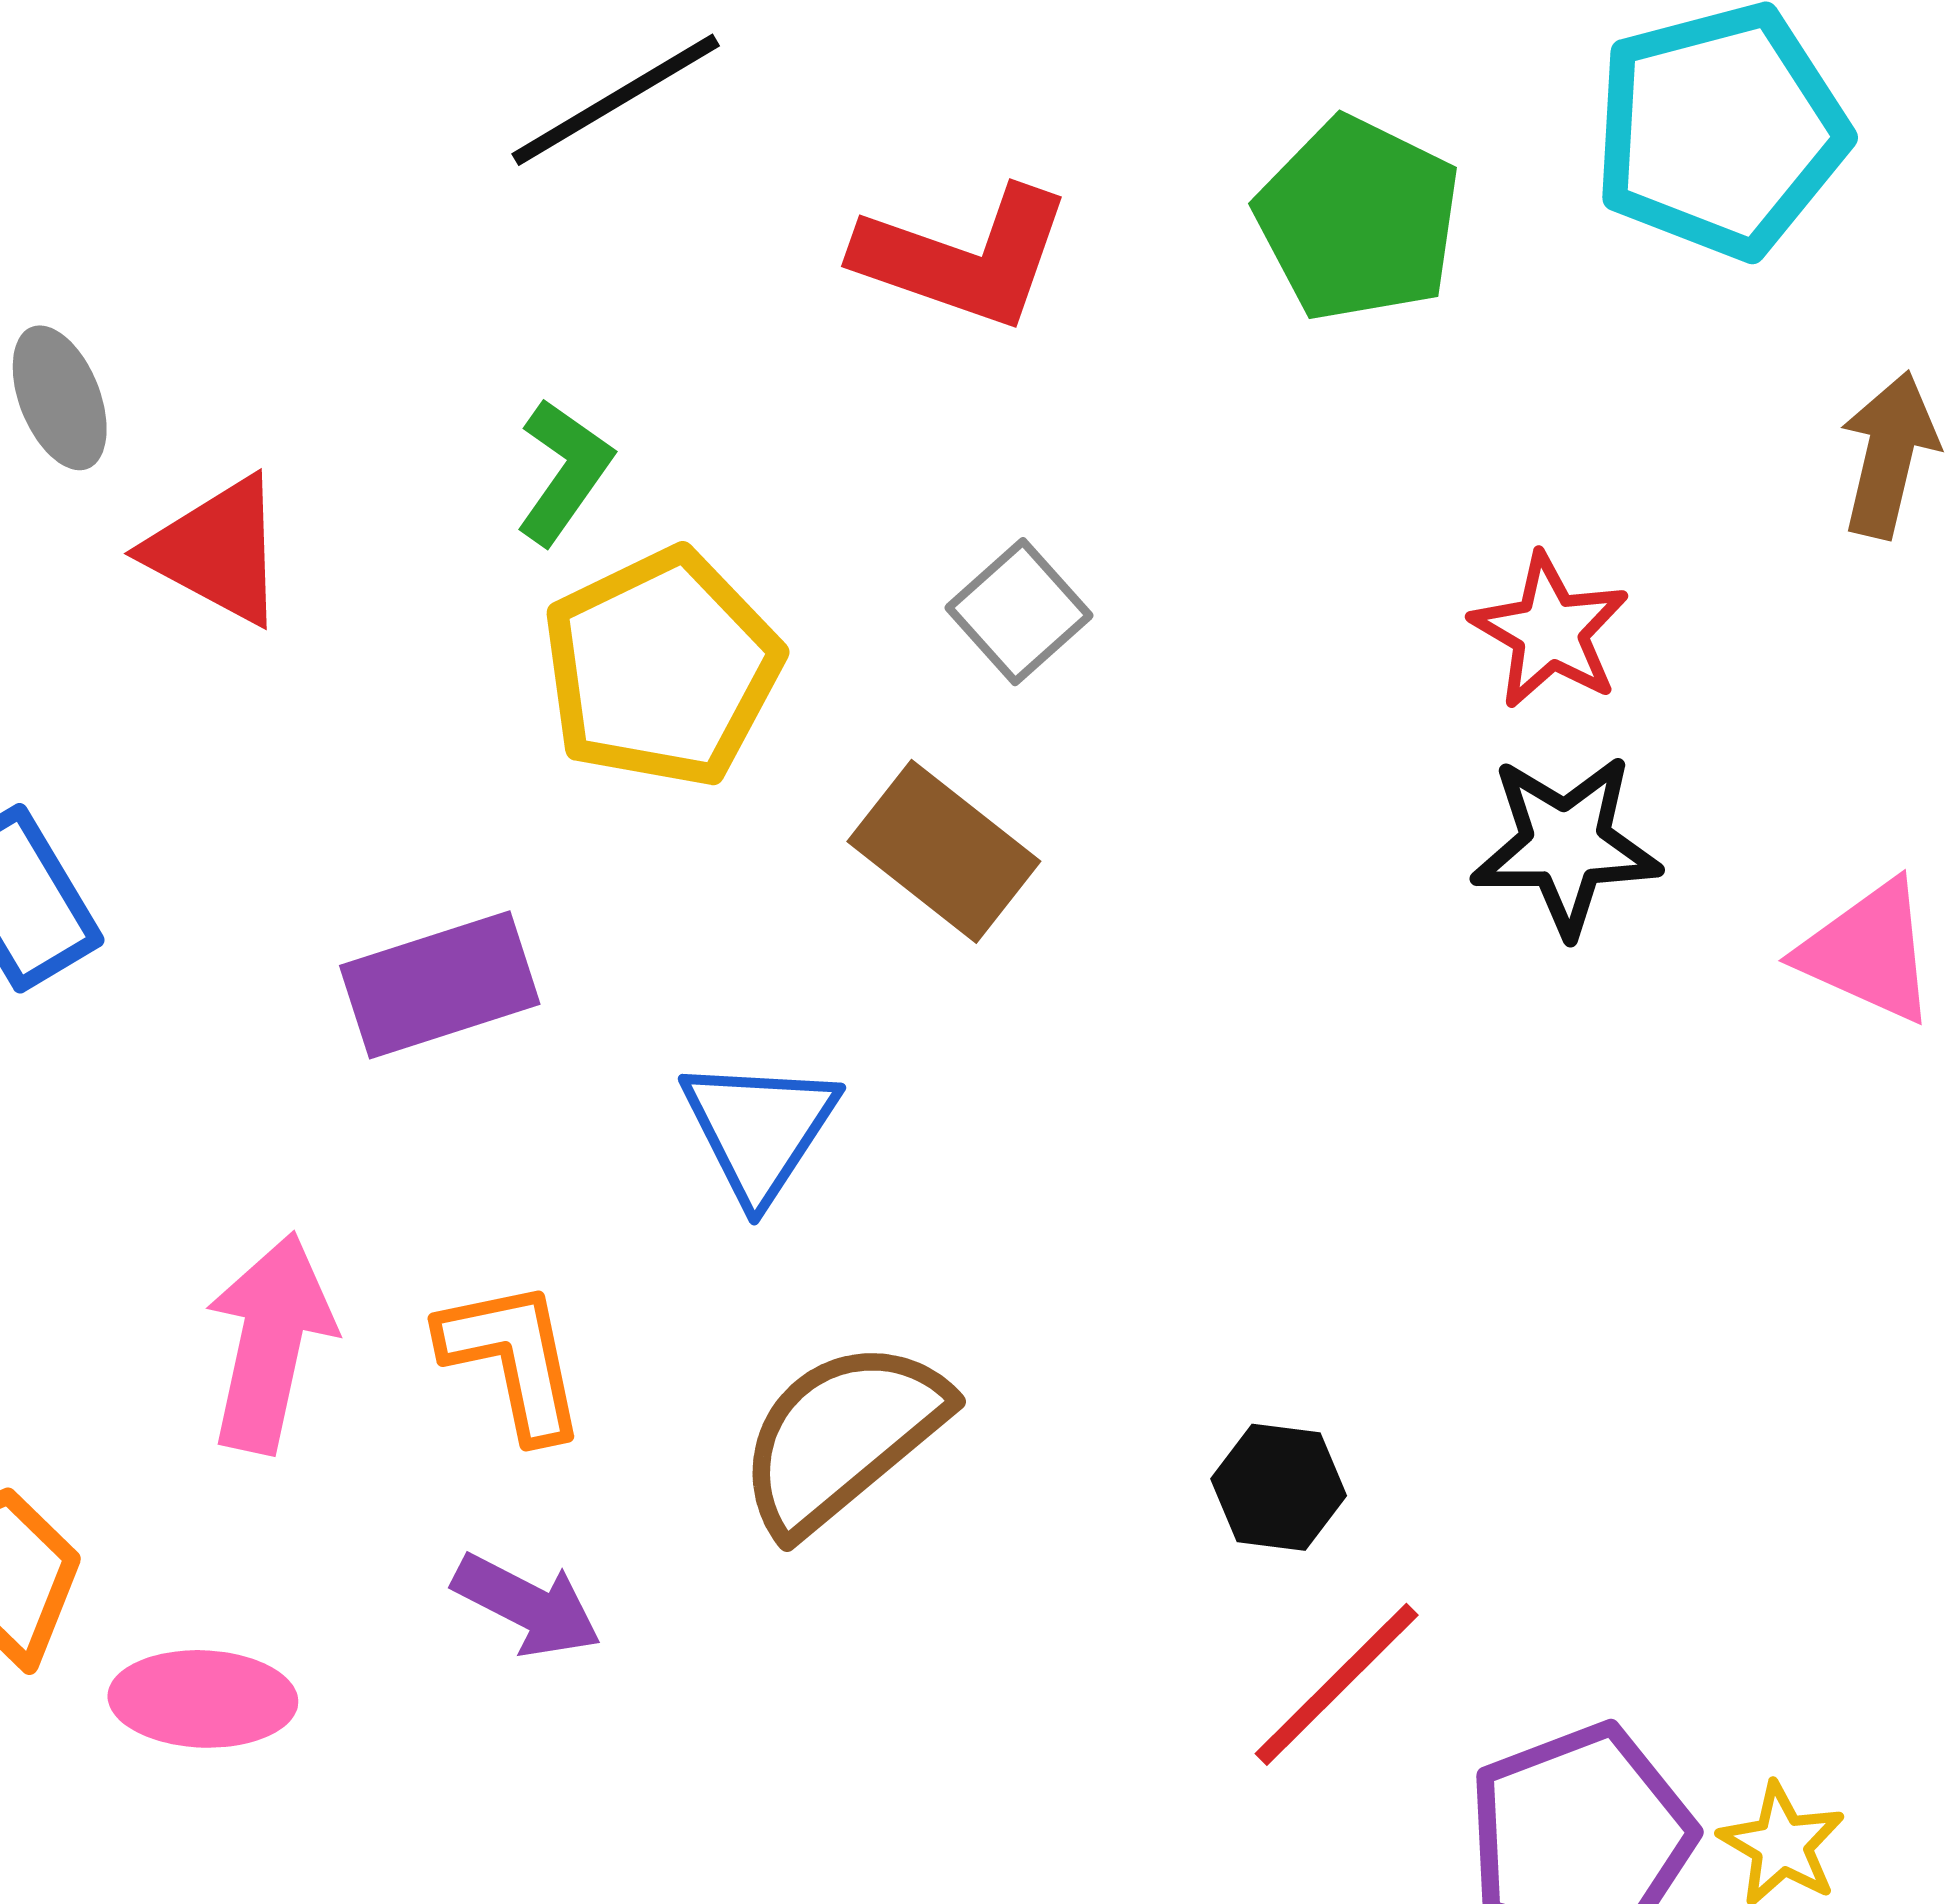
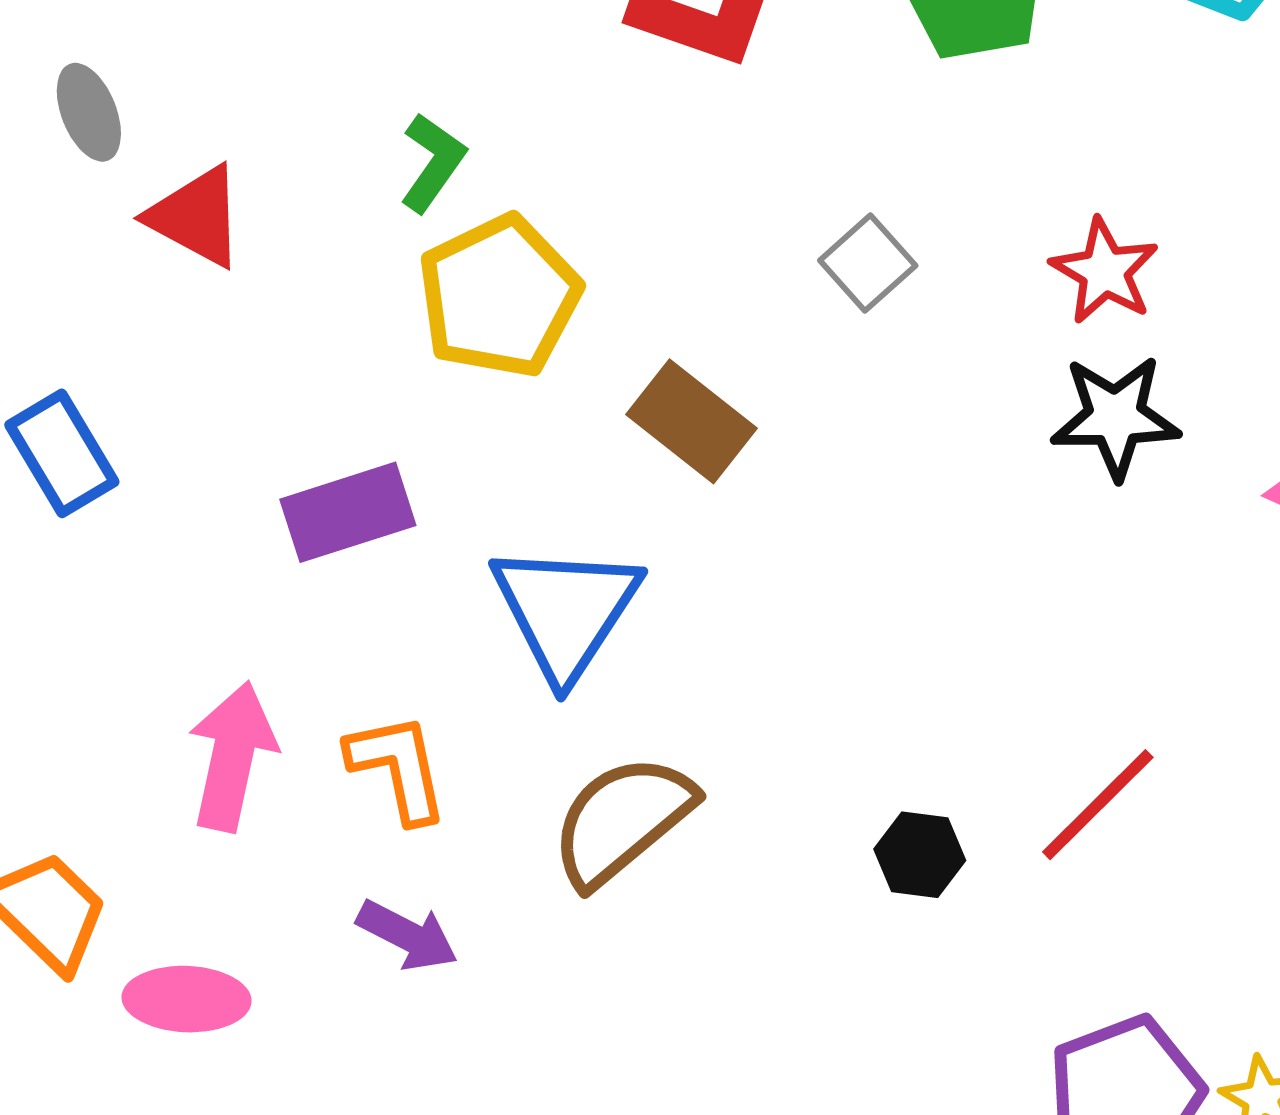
gray square: (1019, 612) -> (868, 263), moved
blue triangle: (759, 1129) -> (566, 611), size x1.4
red line: (1337, 1684) -> (1098, 805), moved

